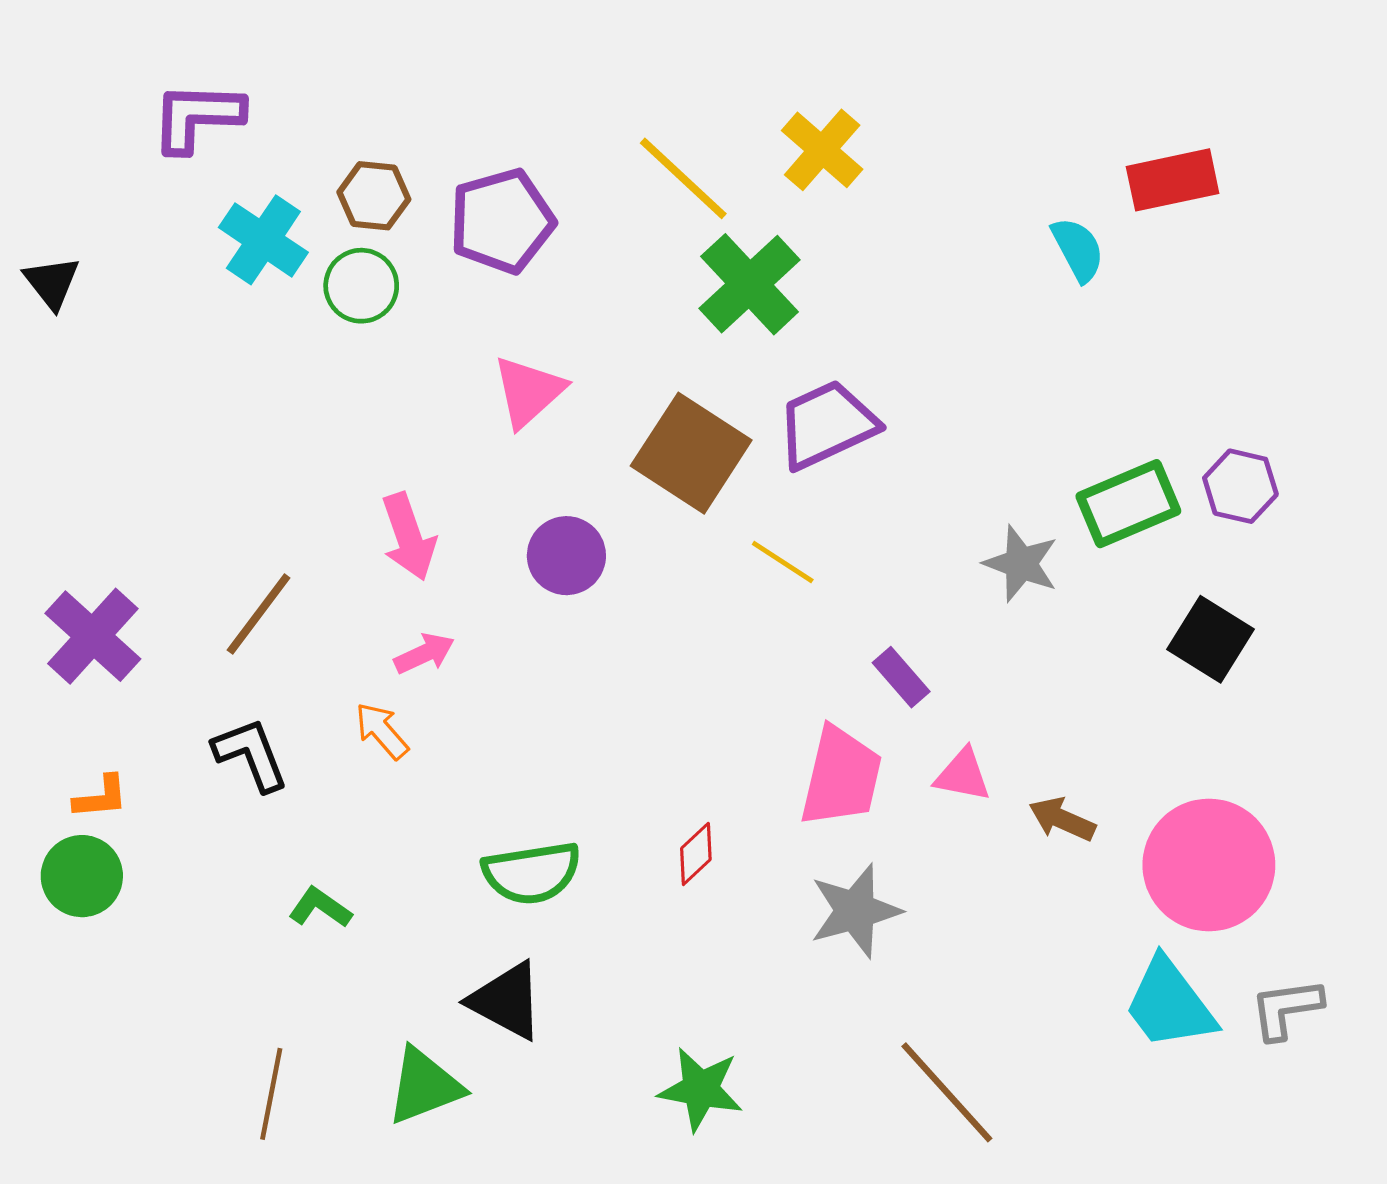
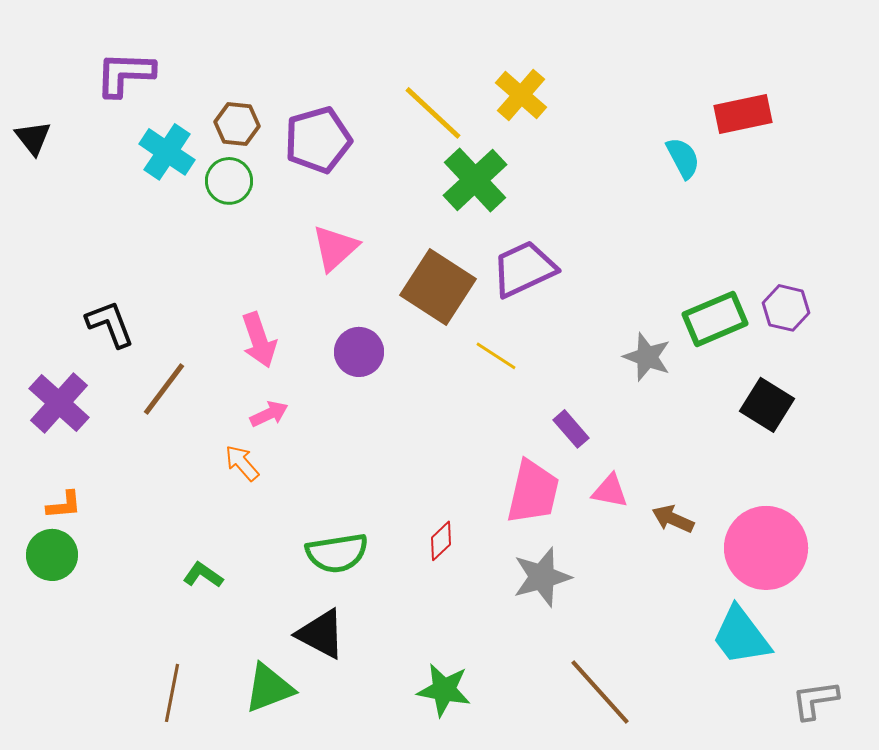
black triangle: (52, 283) -> (33, 138), moved
black L-shape: (251, 755) -> (110, 324), moved
gray L-shape: (1286, 1009) -> (815, 700), moved

